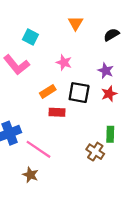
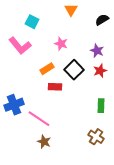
black square: (79, 93) -> (74, 70), turned 36
brown cross: (95, 152) -> (96, 137), moved
brown star: (30, 175) -> (44, 142), moved

